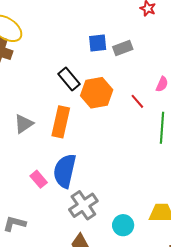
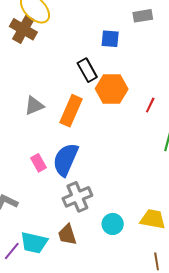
blue square: (98, 43) -> (110, 39), moved
gray rectangle: (123, 48) -> (143, 16), moved
red line: (137, 101) -> (150, 105), turned 56

